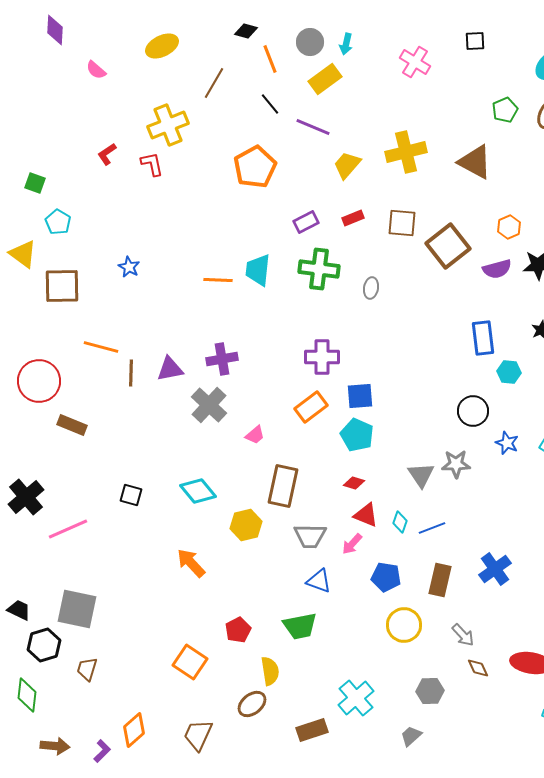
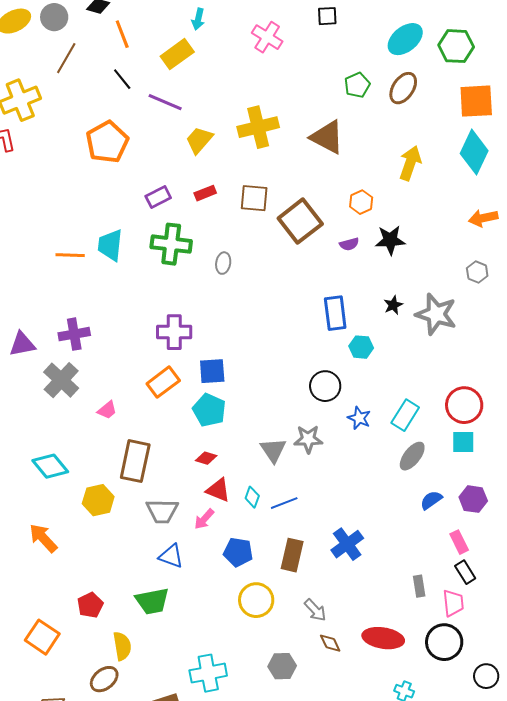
gray circle: (310, 42) -> (54, 17), moved
purple semicircle: (497, 269) -> (349, 244), size x0.7
cyan cross: (356, 698) -> (208, 673), turned 30

